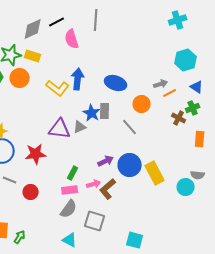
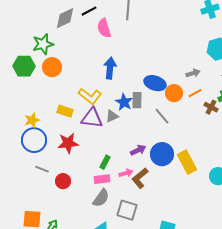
yellow rectangle: (33, 56) -> (65, 111), moved
blue ellipse: (116, 83) -> (155, 83), moved
yellow L-shape: (58, 88) -> (90, 96), moved
orange line: (170, 93) -> (195, 93), moved

